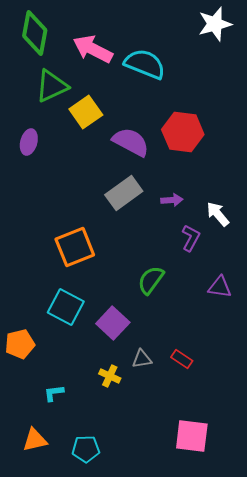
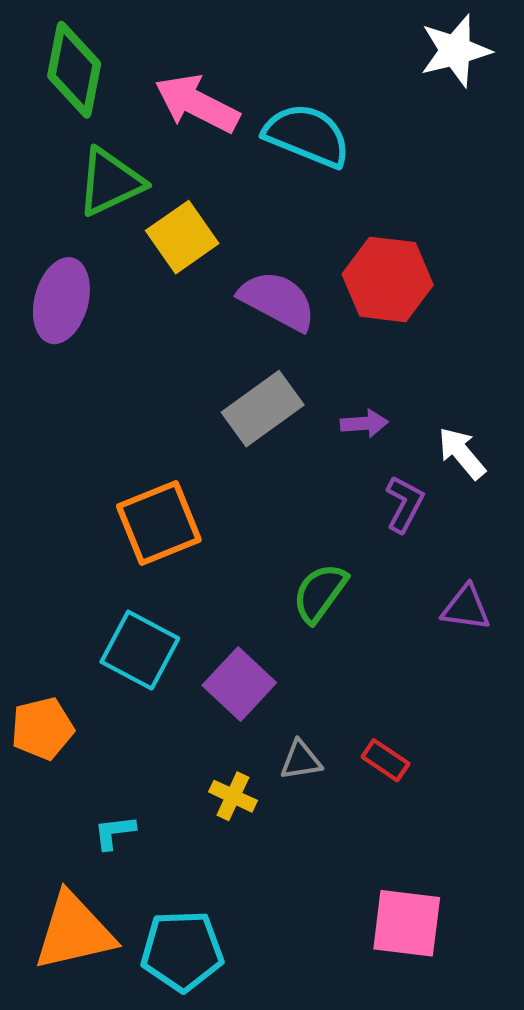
purple ellipse: (29, 142) -> (61, 301), size x1.5
orange triangle: (35, 440) -> (74, 932), size x1.6
cyan pentagon: (86, 449) -> (182, 951), size x1.4

